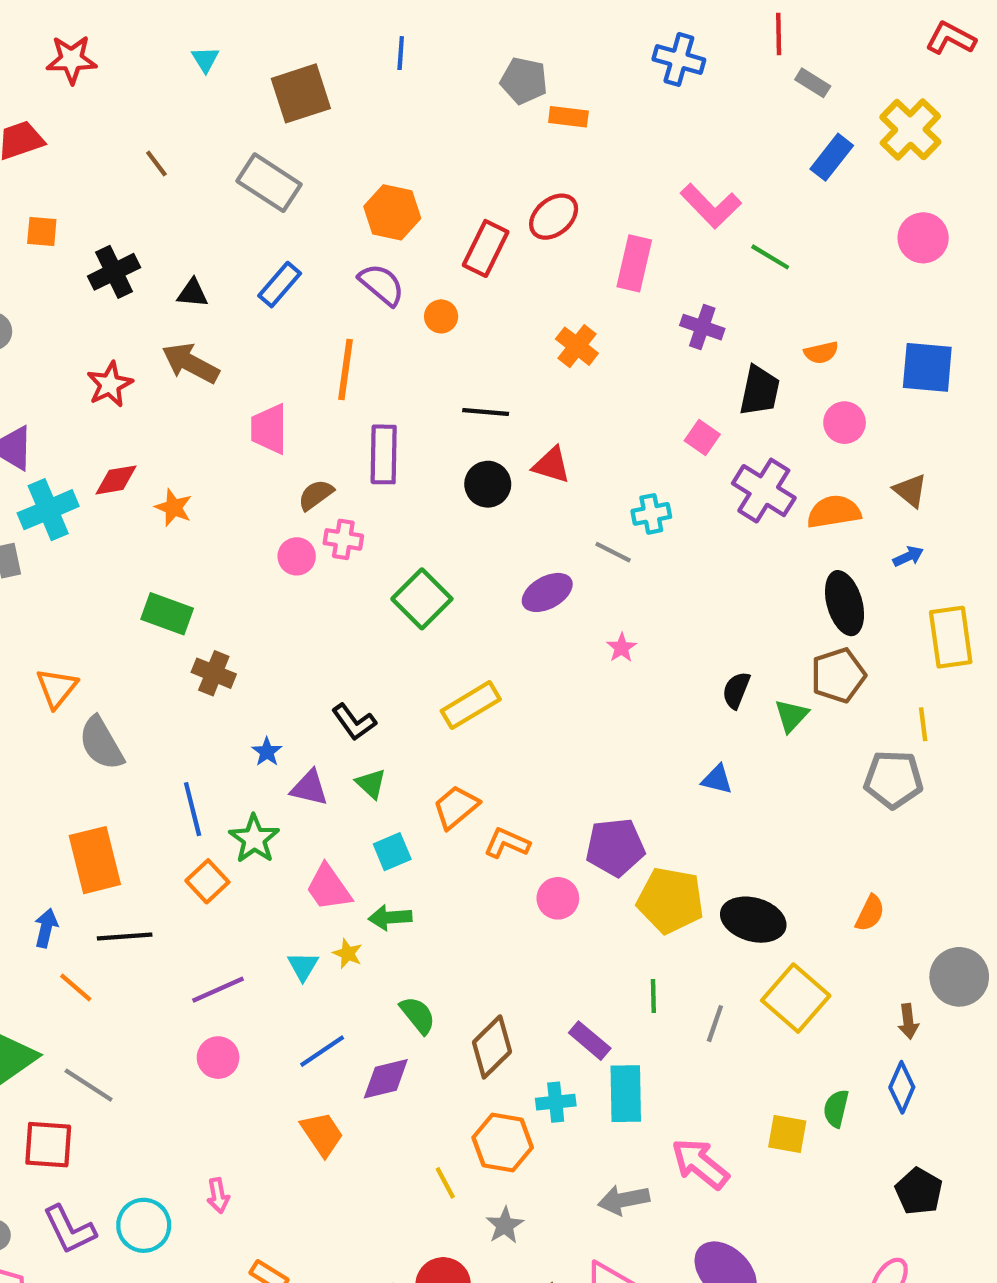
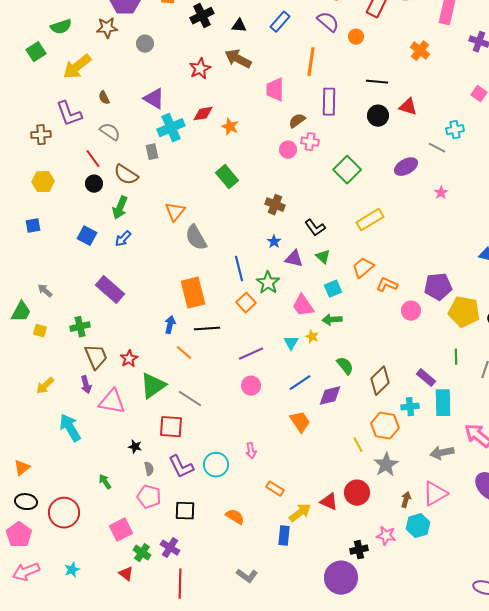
green rectangle: (167, 614) -> (227, 177), turned 30
brown cross: (214, 673) -> (275, 205), moved
gray star: (505, 1225) -> (386, 465), size x1.4

